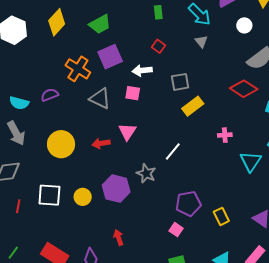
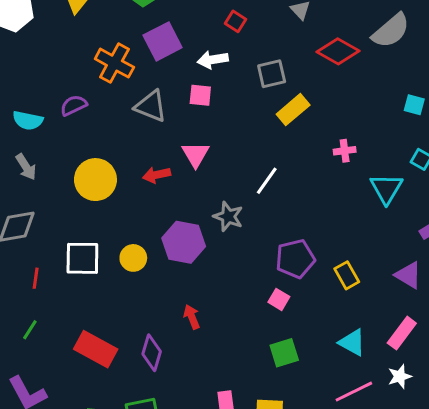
red diamond: (244, 89) -> (338, 51), moved
gray arrow: (16, 133) -> (26, 167), size x0.7
green line: (13, 253) -> (30, 330), moved

